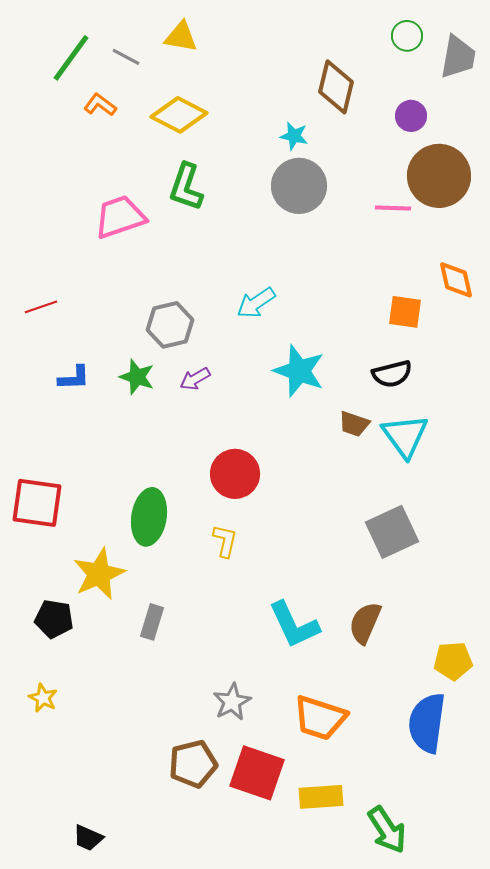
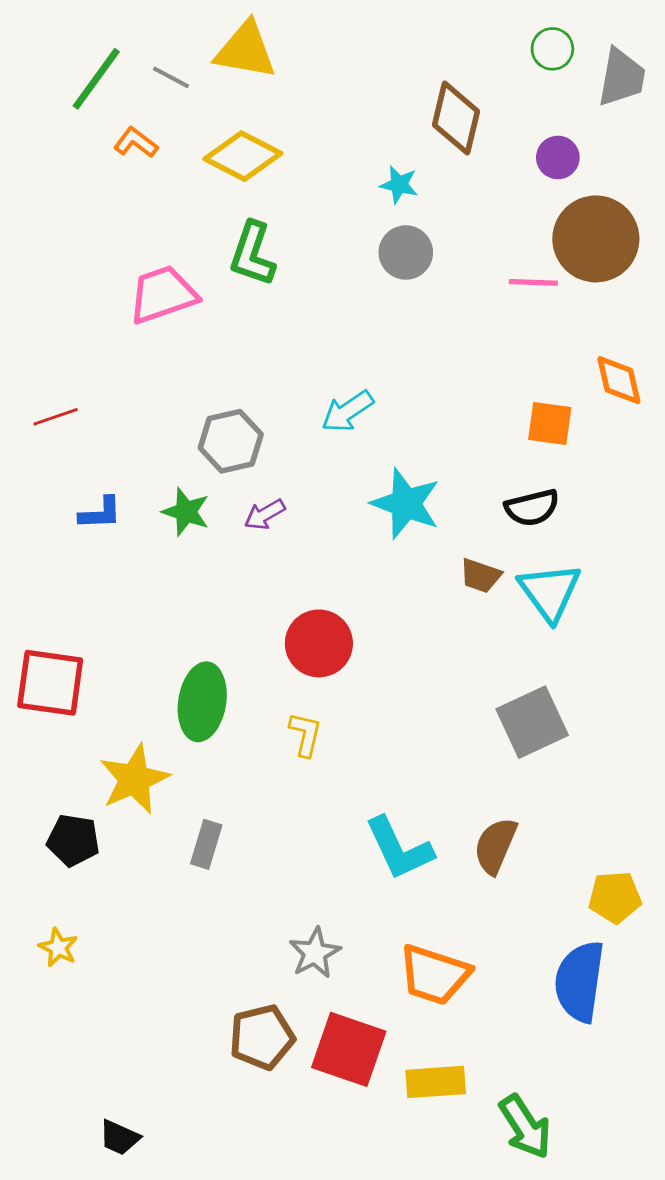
yellow triangle: (181, 37) -> (246, 50), size x1.4
gray circle: (299, 186) -> (406, 252), size x0.7

